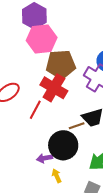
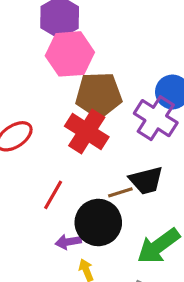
red line: (35, 110) -> (53, 195), moved

